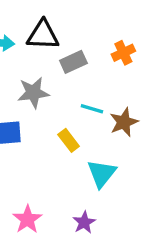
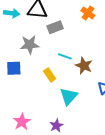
orange cross: (123, 53) -> (88, 13), moved, turned -32
brown star: (124, 122) -> (84, 66), turned -30

